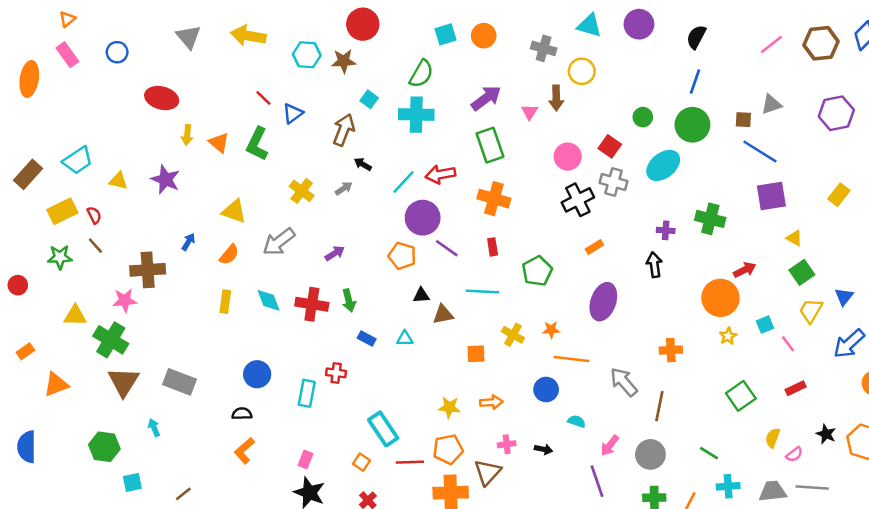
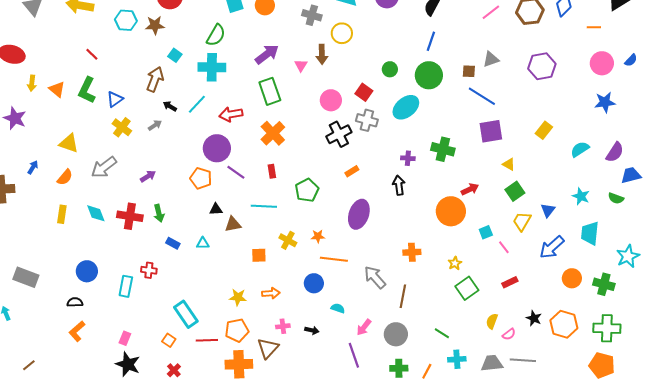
blue triangle: (293, 113) -> (115, 99), moved
cyan line: (404, 182) -> (197, 104), moved
orange cross: (494, 199) -> (273, 133), turned 30
yellow star: (728, 336) -> (455, 263), moved

